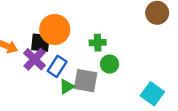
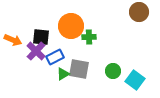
orange circle: (55, 29) -> (71, 26), moved
green circle: (110, 64) -> (113, 71), moved
blue rectangle: (57, 66) -> (55, 57), turned 30

